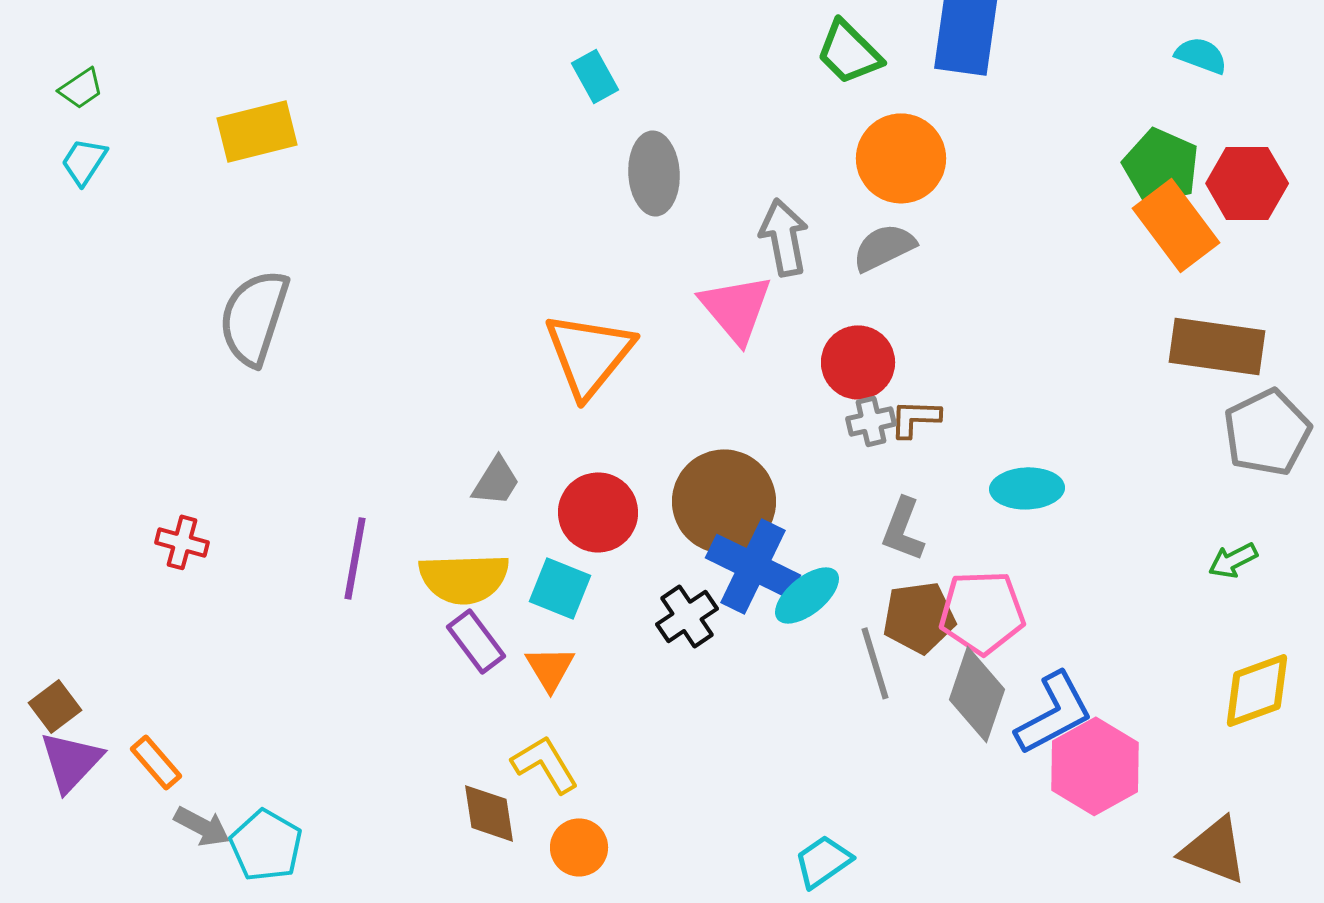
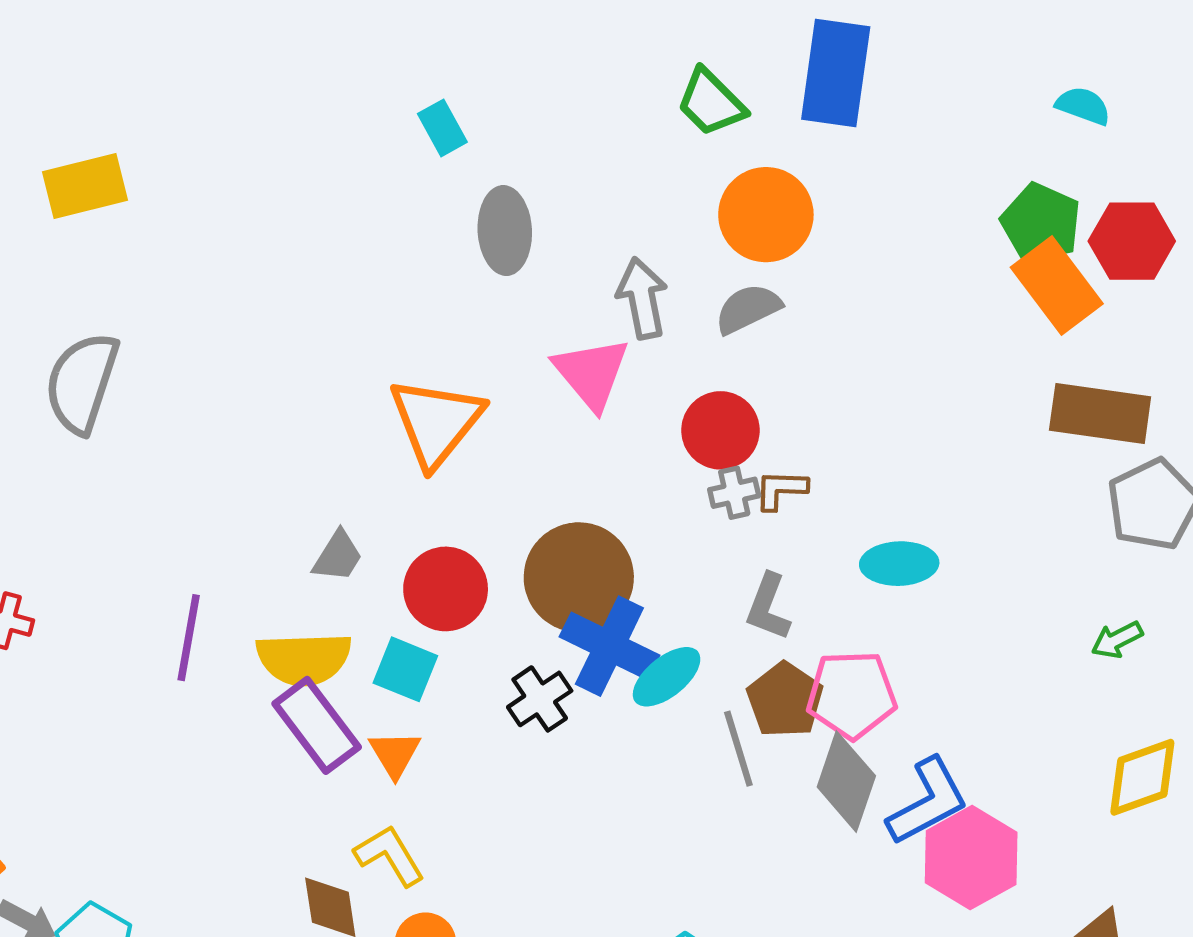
brown pentagon: (919, 617) -> (785, 700), turned -30
purple rectangle: (476, 641) -> (317, 725), size x1.4

